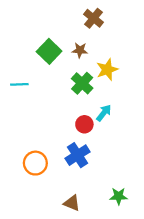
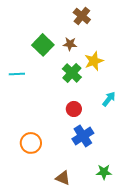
cyan arrow: (104, 113) -> (109, 99), moved
blue cross: (78, 155) -> (83, 136), moved

